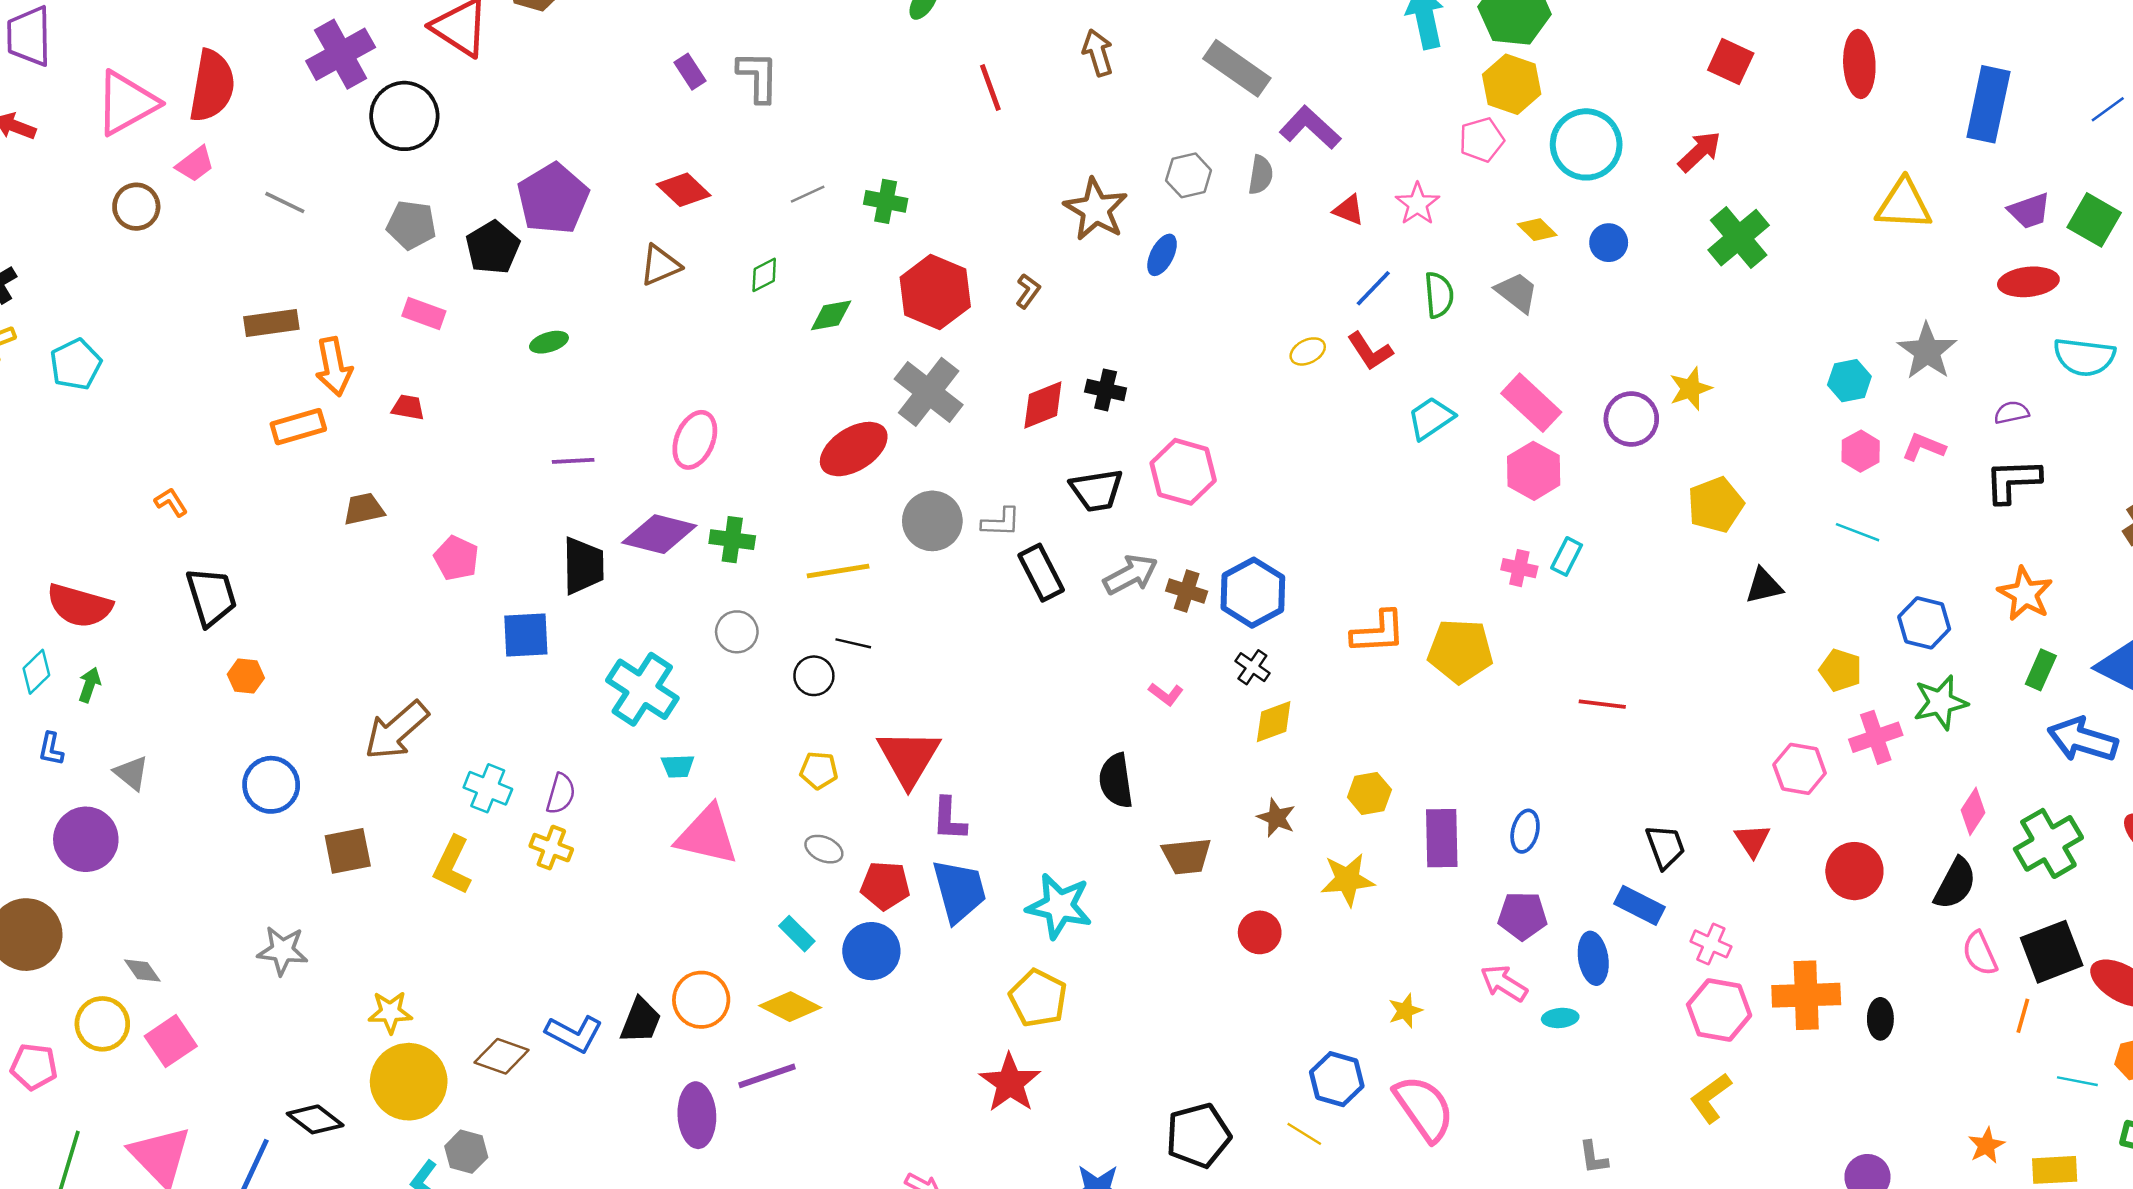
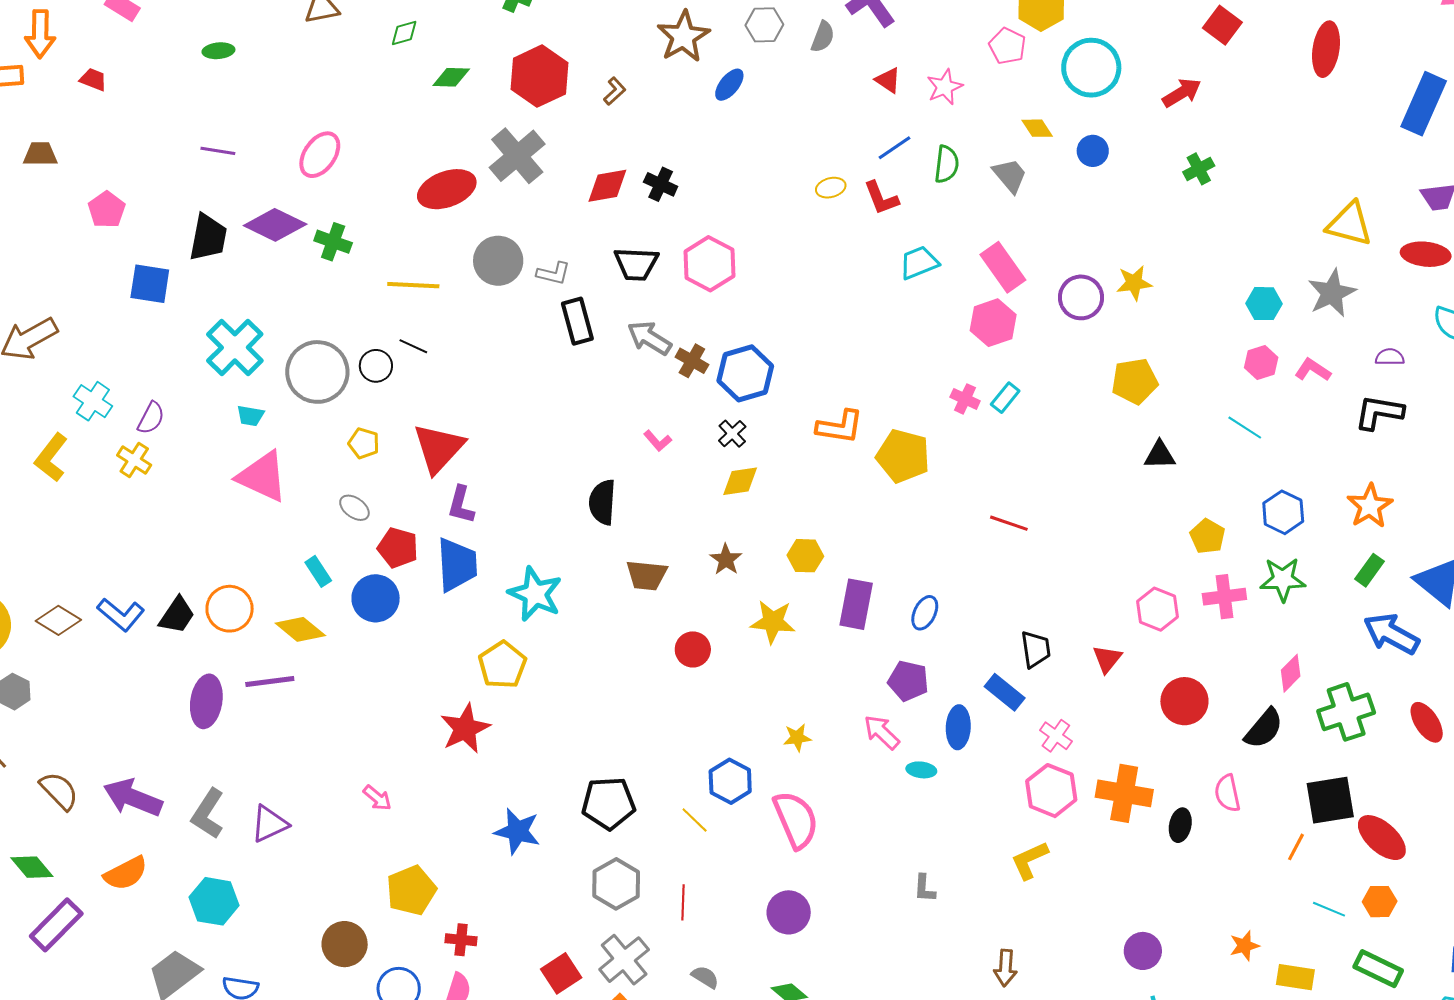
pink pentagon: (1482, 140) -> (1008, 46), turned 30
yellow triangle: (1904, 204) -> (1349, 224), moved
green cross: (1739, 238) -> (1199, 169), size x0.6
gray arrow: (1131, 575) -> (649, 338), turned -132
gray circle: (737, 632) -> (317, 372), moved, size x1.8
pink semicircle: (1980, 953) -> (1227, 793), moved

